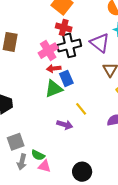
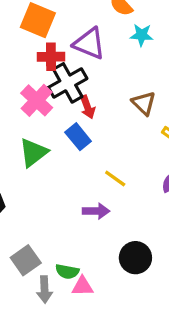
purple triangle: (100, 43) -> (89, 43), moved
red arrow: (54, 68) -> (88, 107), moved, turned -88
green triangle: (54, 89) -> (33, 152), moved
black circle: (82, 172) -> (135, 258), moved

